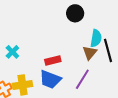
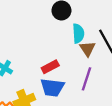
cyan semicircle: (96, 38) -> (78, 33), moved

